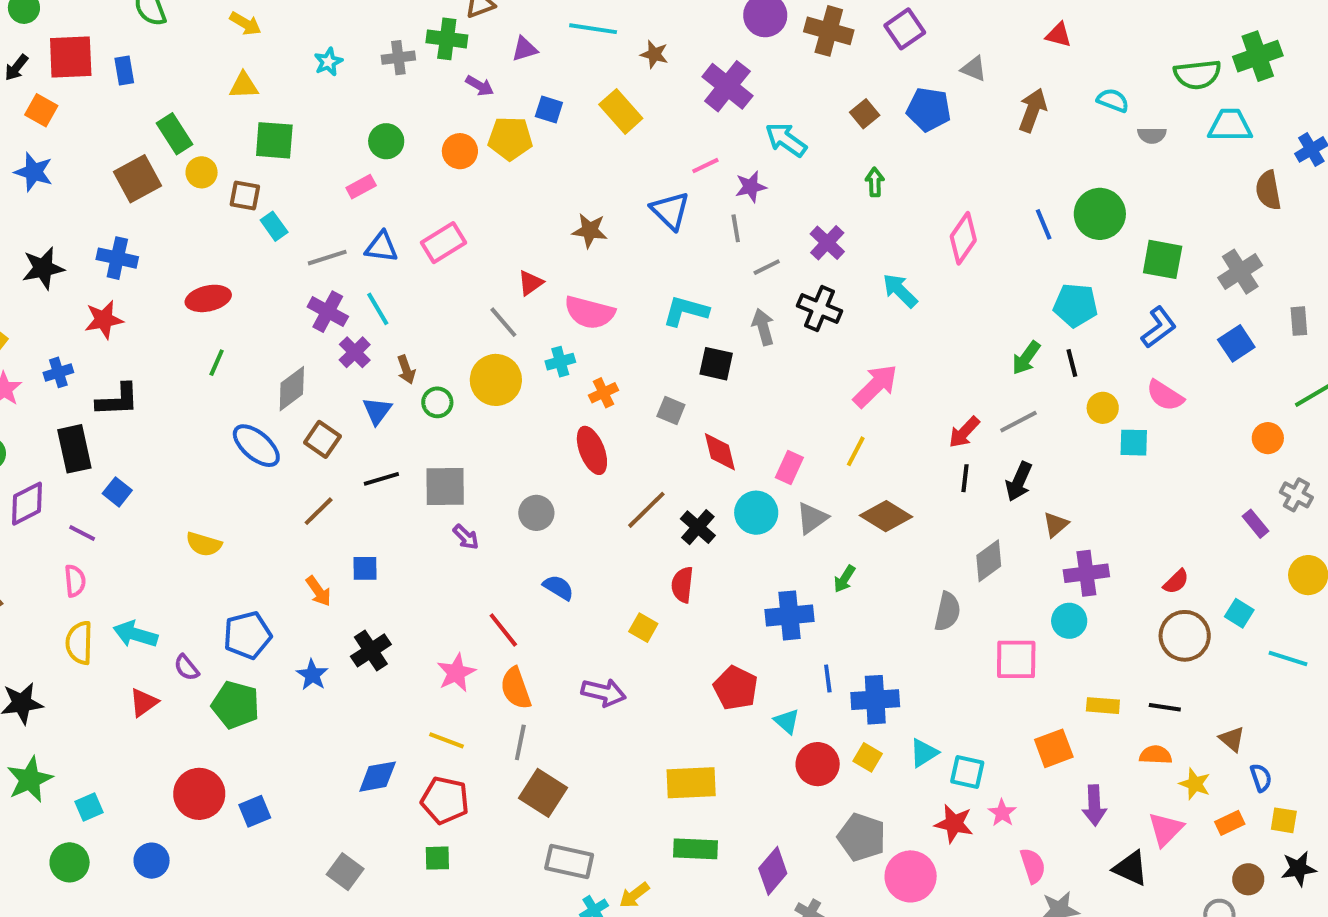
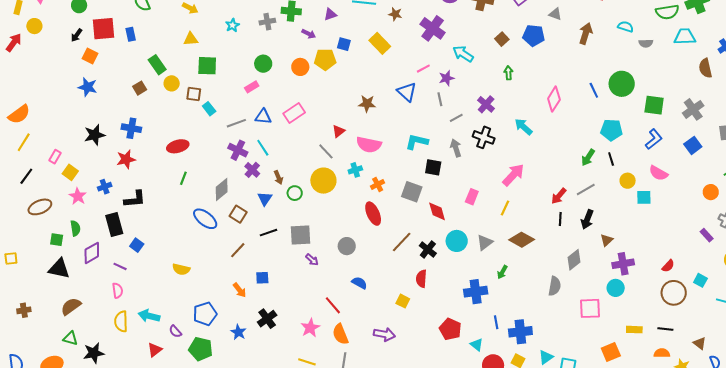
brown square: (137, 179) -> (140, 88), size x0.6
gray square: (671, 410) -> (412, 192), size x1.5
pink rectangle: (789, 468) -> (472, 197), moved

